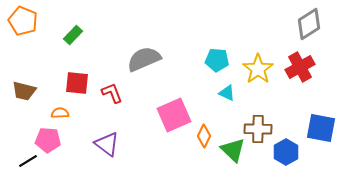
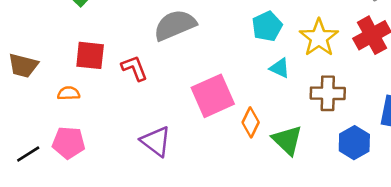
cyan pentagon: (217, 60) -> (267, 26), turned -30
brown cross: (258, 129) -> (328, 93), moved
pink pentagon: (48, 140) -> (69, 143), moved
purple triangle: (107, 144) -> (156, 141), moved

